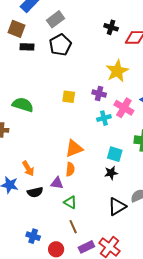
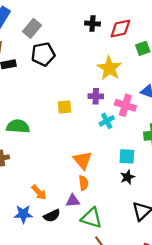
black pentagon: (60, 45) -> (43, 54), turned 30
orange triangle: (74, 148) -> (83, 160), turned -36
green triangle: (70, 202) -> (91, 218), size x1.5

